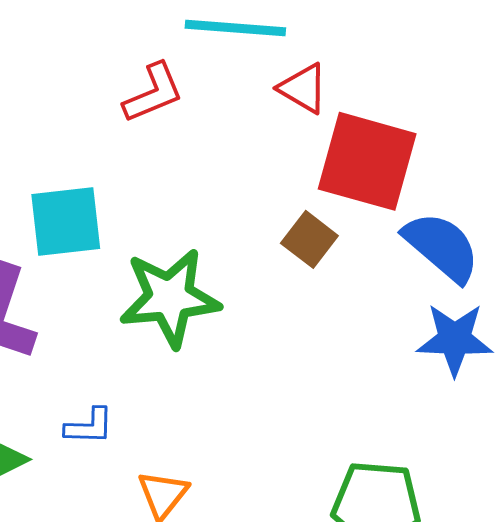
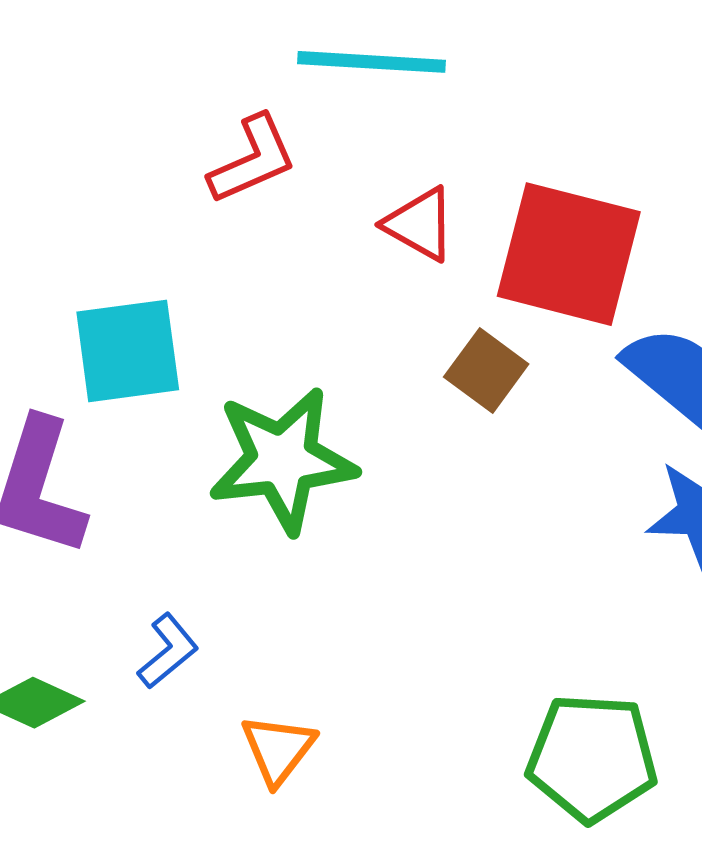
red triangle: (303, 88) -> (420, 224), moved
blue L-shape: (89, 426) -> (168, 651), turned -40

